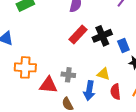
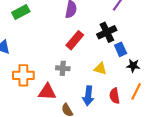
black cross: (102, 36) -> (107, 32), moved
yellow triangle: (103, 74) -> (100, 69), moved
gray cross: (68, 75) -> (63, 68), moved

